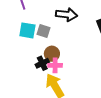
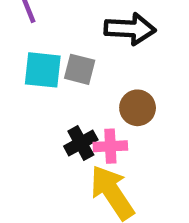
brown circle: (52, 54) -> (138, 108), moved

